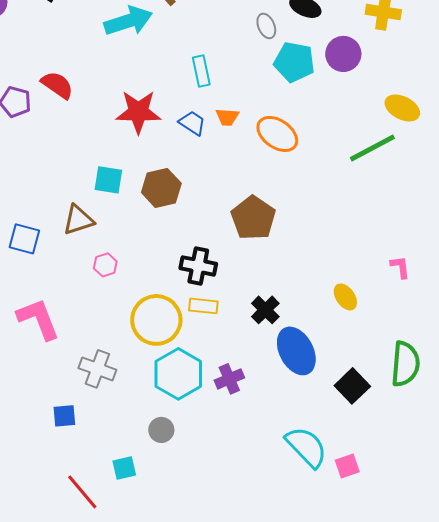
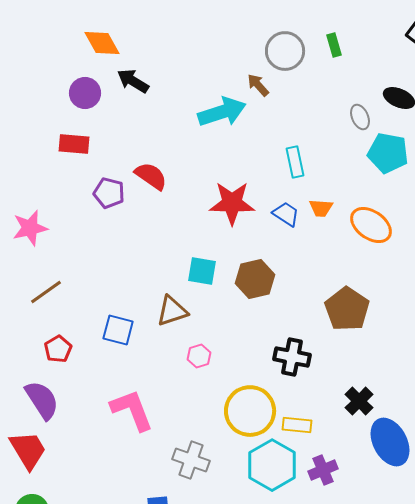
yellow rectangle: (203, 306) -> (297, 425), moved

